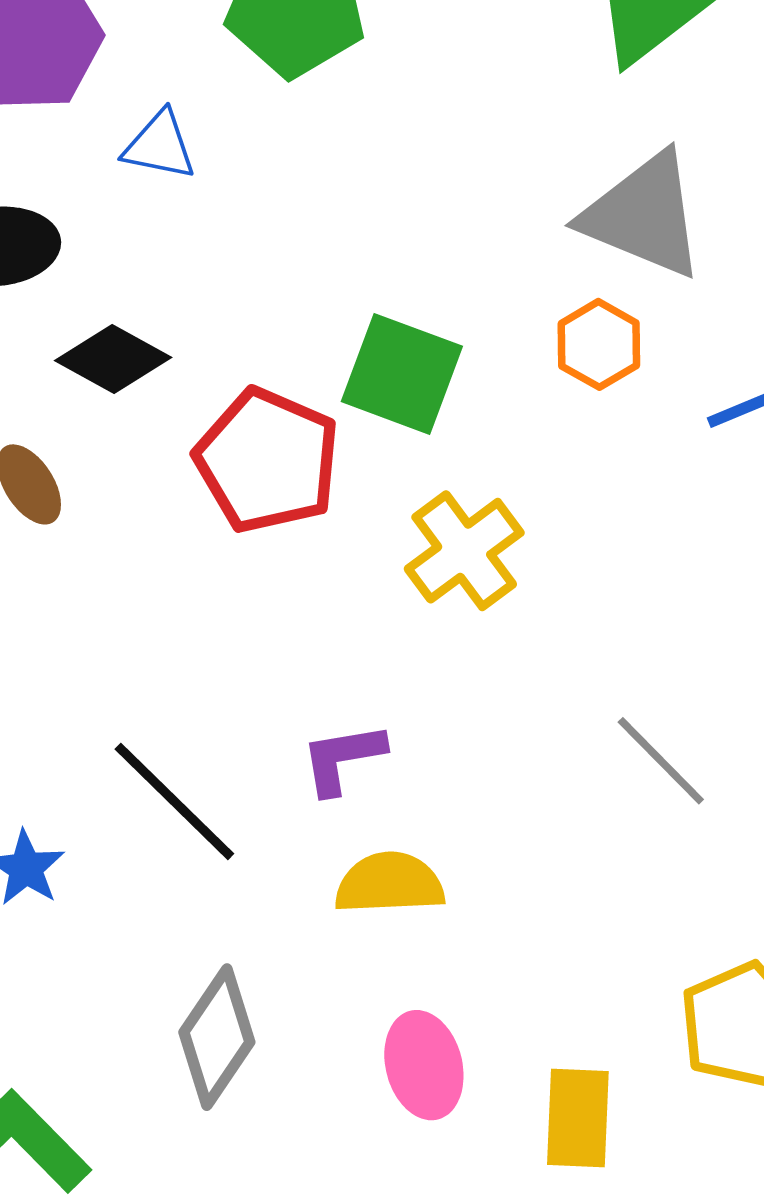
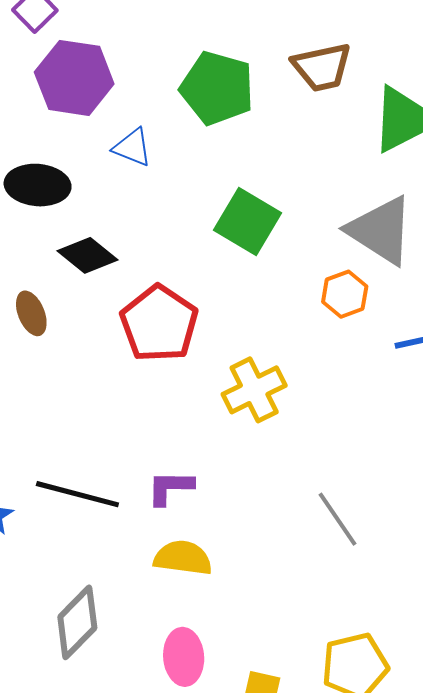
green square: (402, 374) -> (248, 221), moved
black line: (174, 801) -> (77, 494), turned -40

